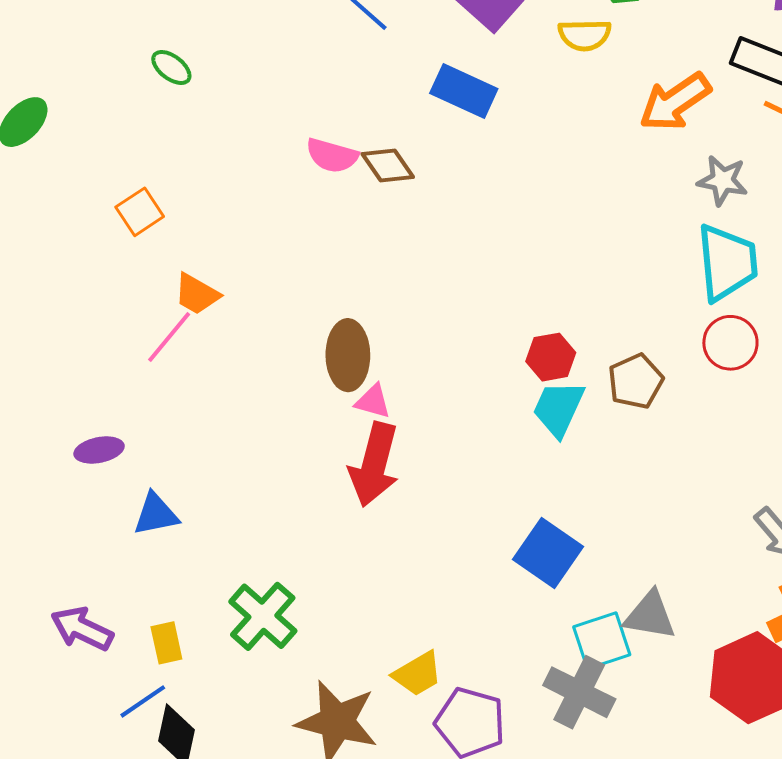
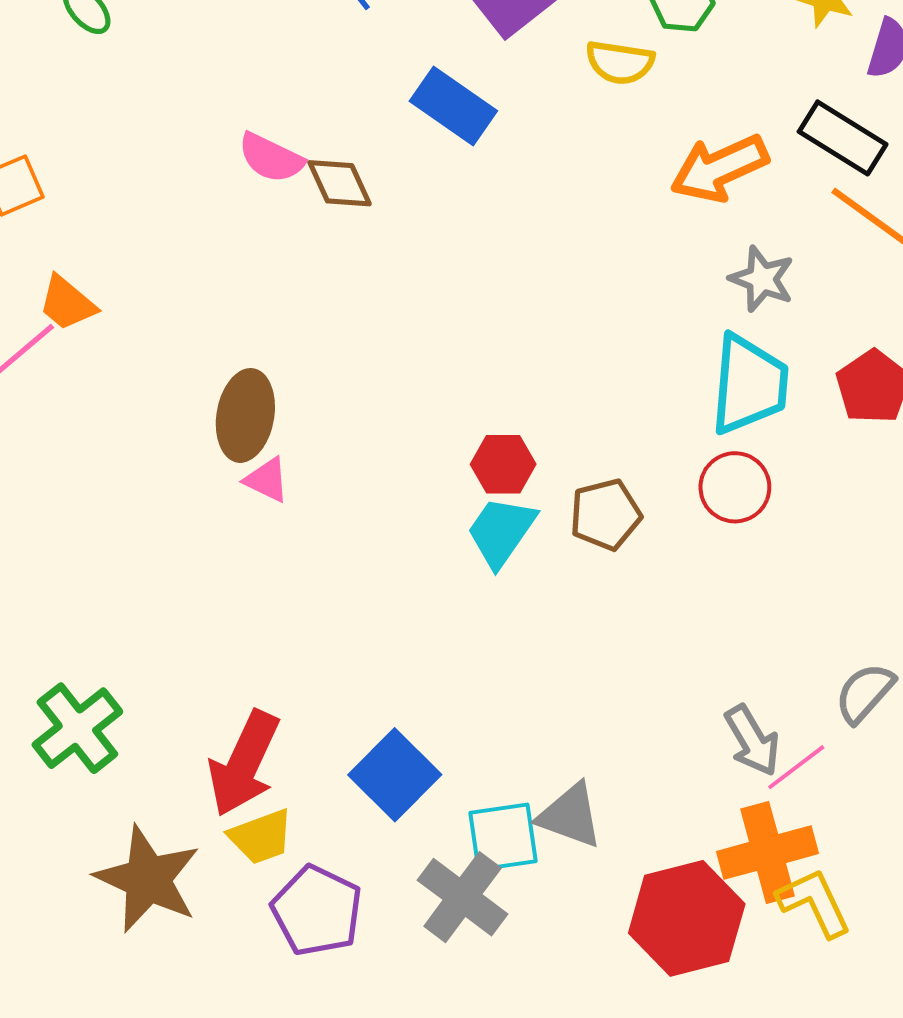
red arrow: (374, 465) -> (244, 763), moved
blue square: (548, 553) -> (395, 775), moved

